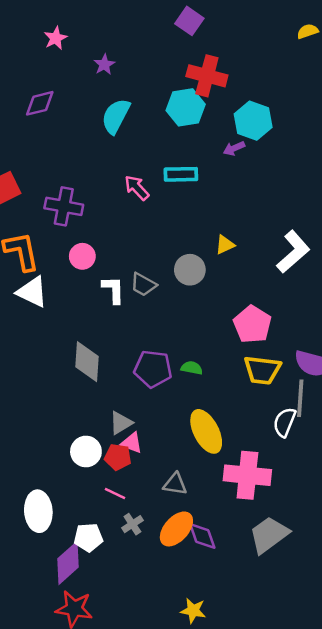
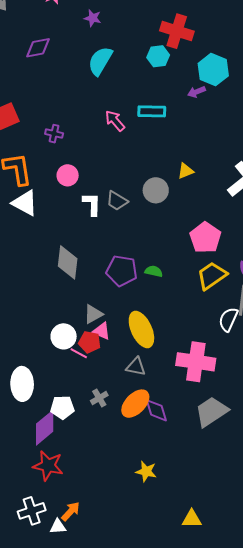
purple star: (104, 65) -> (93, 18), turned -30
cyan hexagon: (186, 107) -> (158, 56), size x0.7
purple cross: (64, 206) -> (54, 134), size x0.6
yellow trapezoid: (262, 370) -> (212, 276), turned 136
yellow ellipse: (206, 431) -> (141, 329), moved
pink line: (115, 494) -> (79, 353), moved

